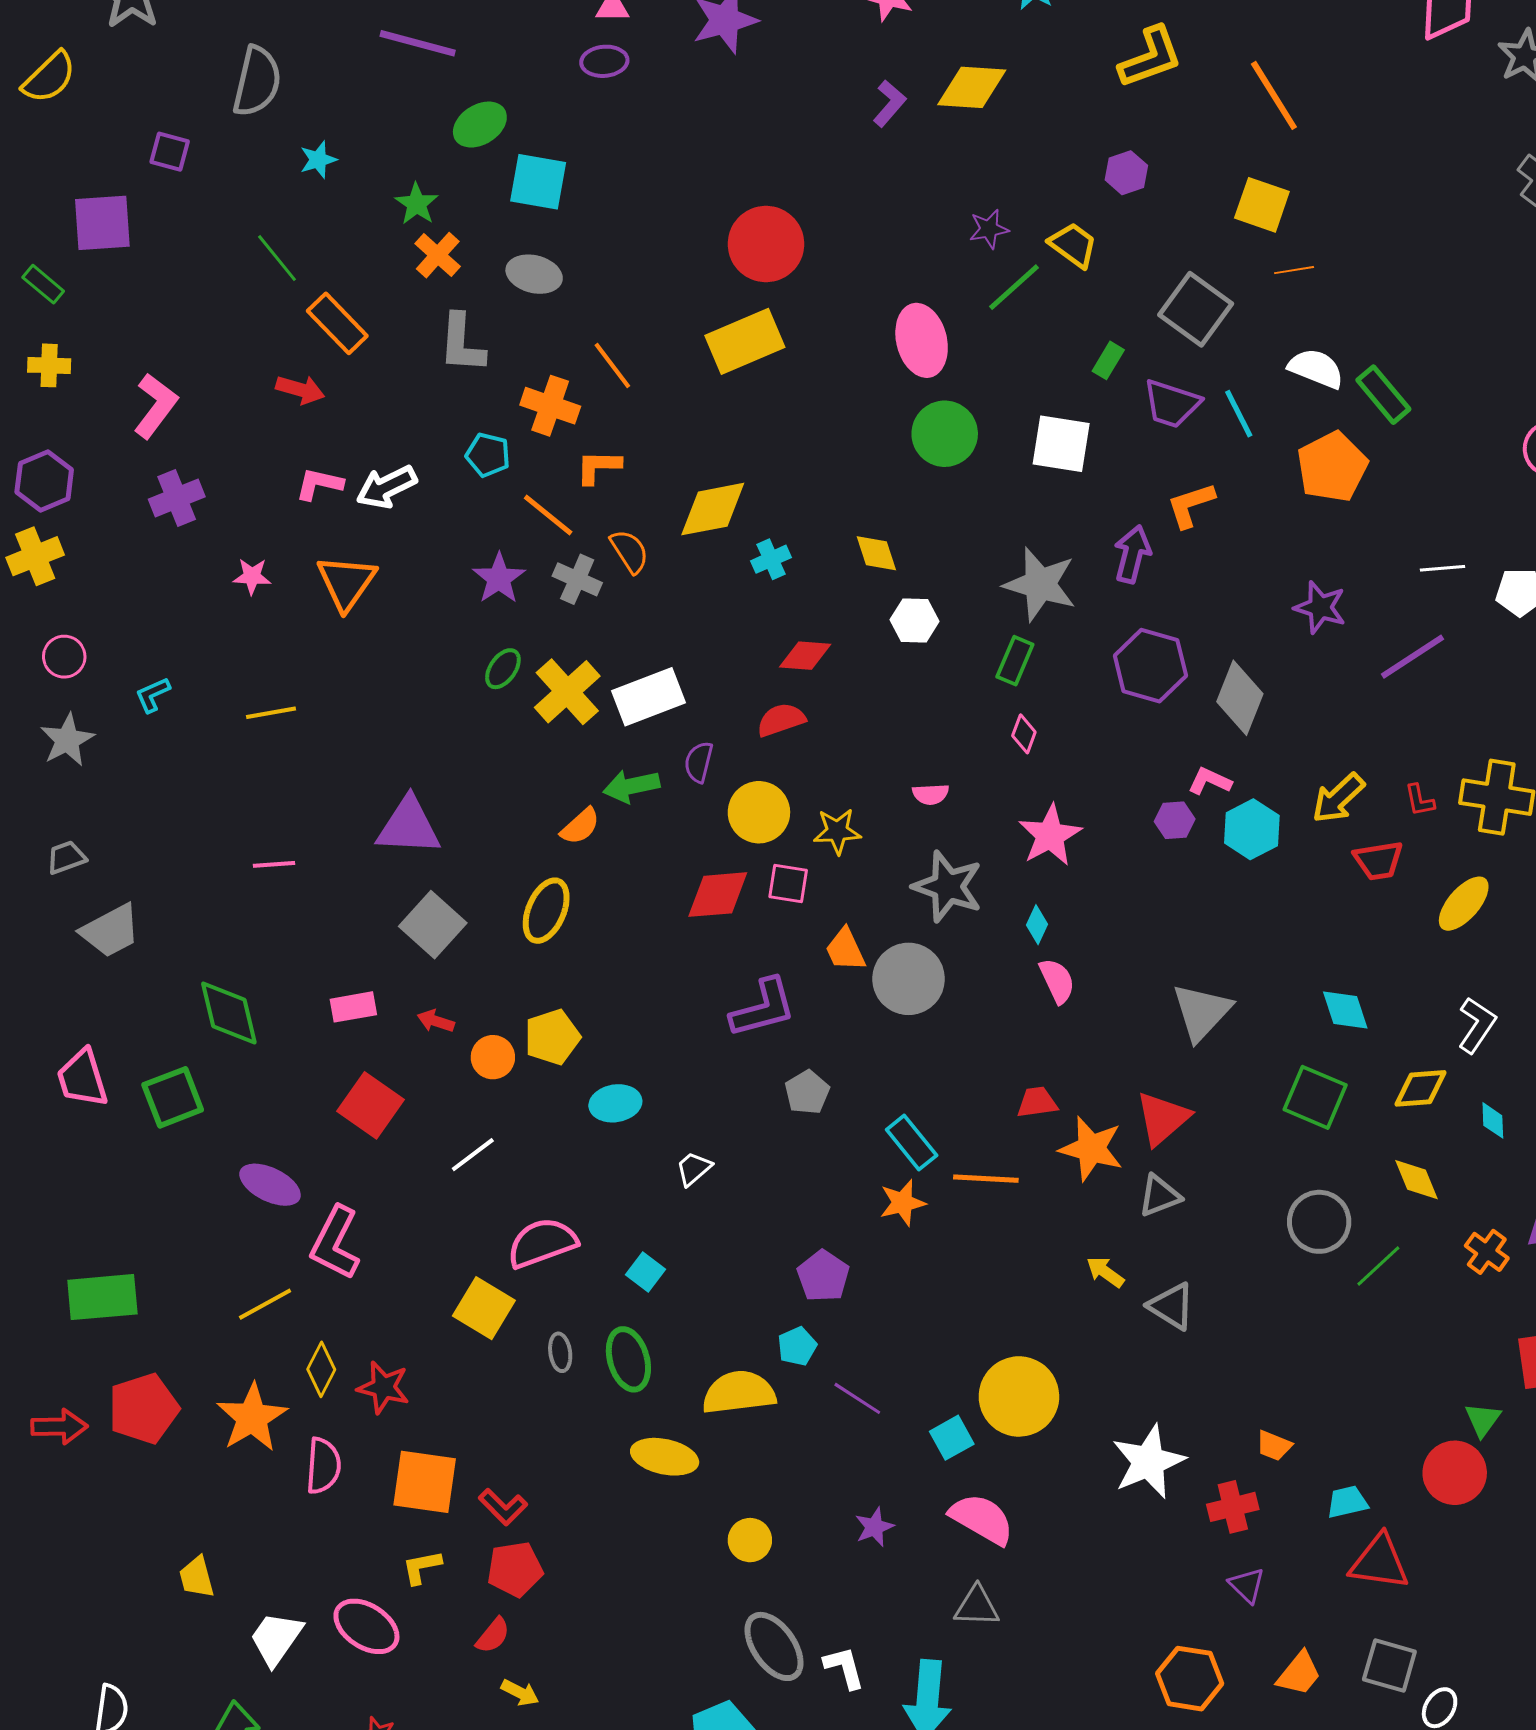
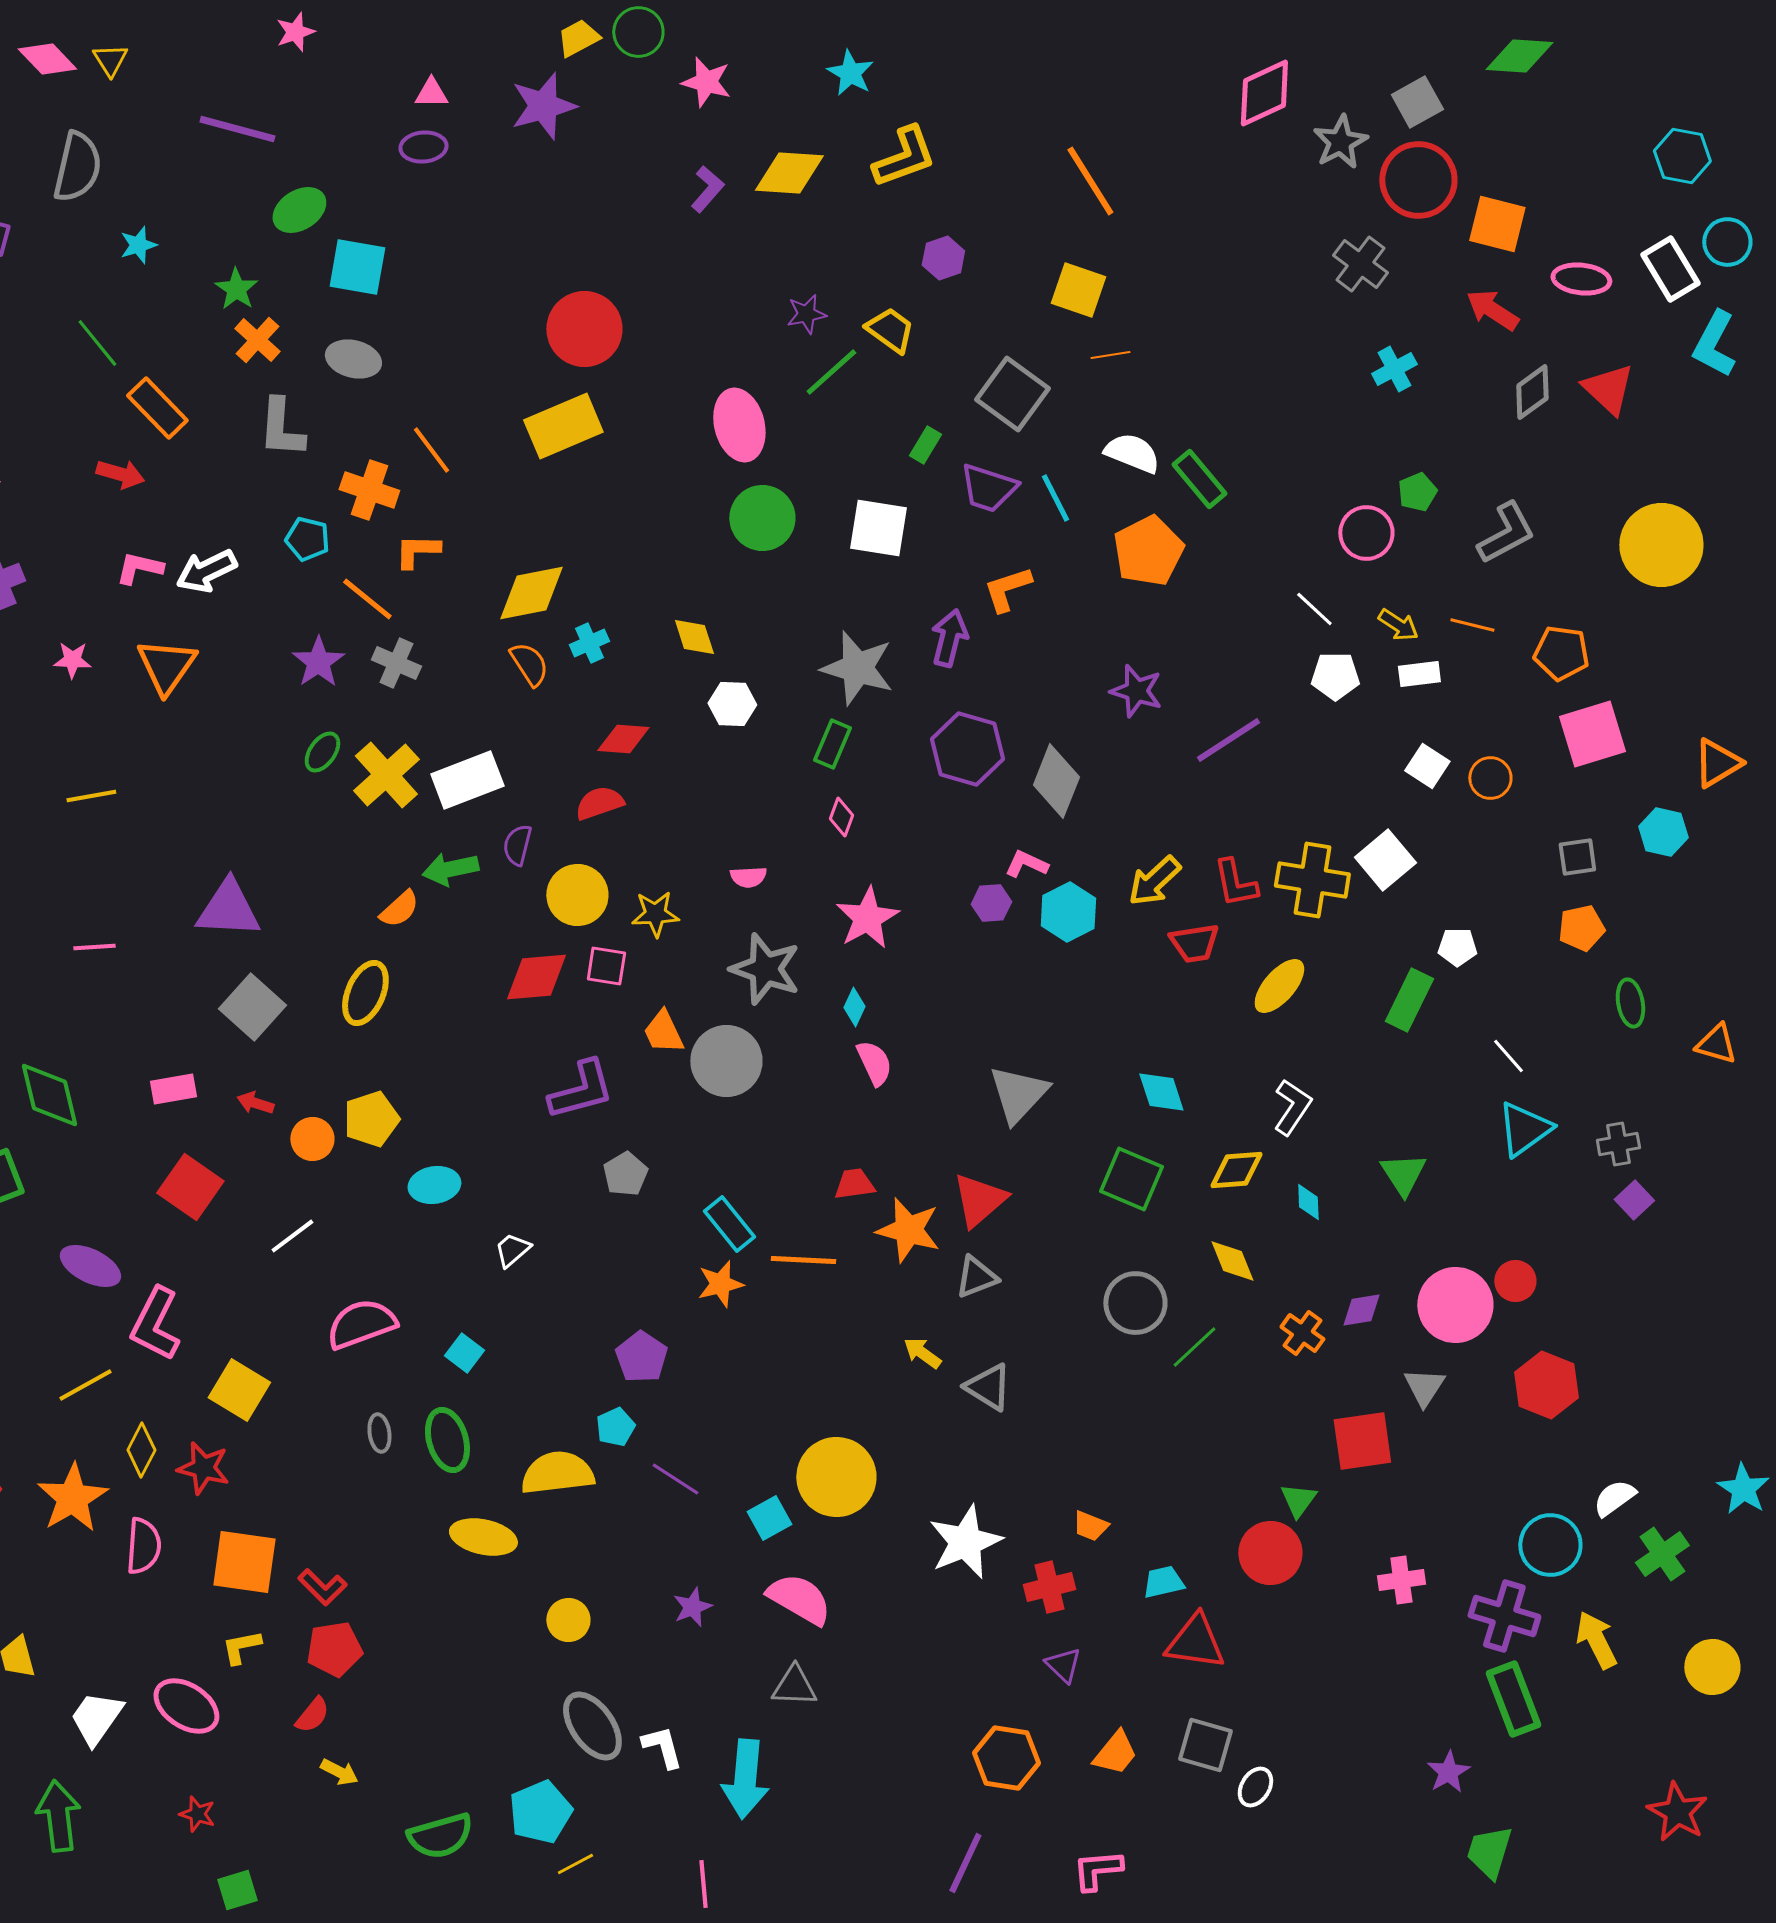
yellow L-shape: (1150, 57) -> (904, 157), moved
orange semicircle: (629, 551) -> (529, 664), moved
white line: (1443, 568) -> (1314, 609), moved, turned 48
red L-shape: (1420, 800) -> (1235, 883), size x1.5
yellow square: (484, 1308) -> (239, 1390), moved

